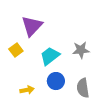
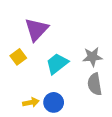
blue circle: (56, 81) -> (54, 102), moved
gray semicircle: (83, 88) -> (95, 84), moved

